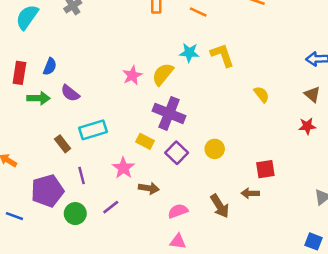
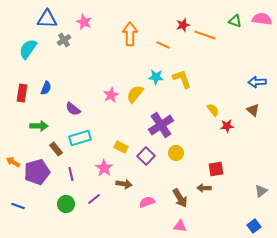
purple semicircle: (70, 93) -> (73, 109), moved
green arrow: (38, 98) -> (39, 126), moved
purple cross: (169, 113) -> (161, 125), moved, turned 35
red star: (307, 126) -> (227, 126), moved
purple pentagon: (47, 191) -> (37, 172), moved
pink triangle: (178, 241) -> (180, 226), moved
blue square: (314, 241) -> (254, 226), turned 32

